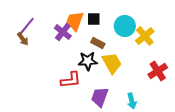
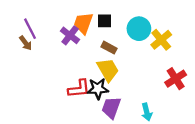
purple line: (27, 26) -> (30, 29), turned -66
black star: (88, 61) -> (98, 89), moved
yellow trapezoid: (112, 63) -> (108, 70), moved

